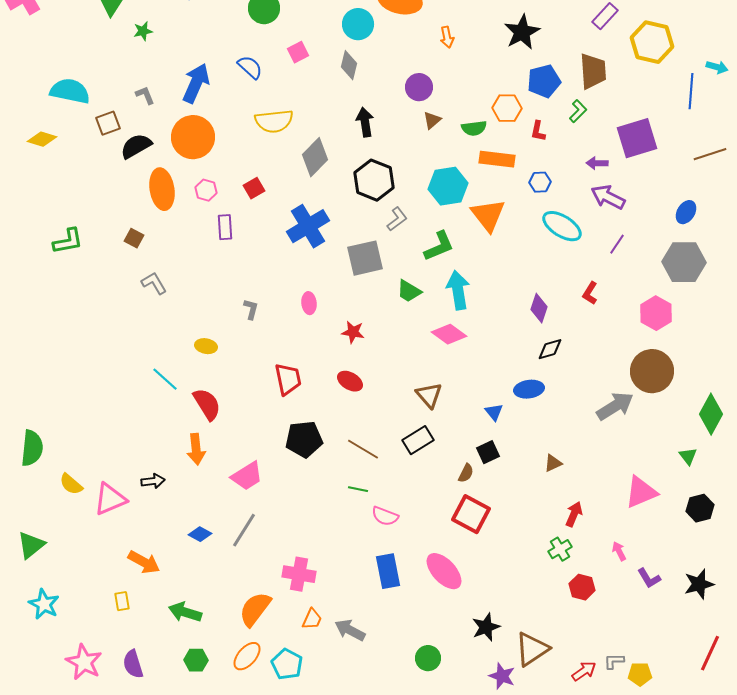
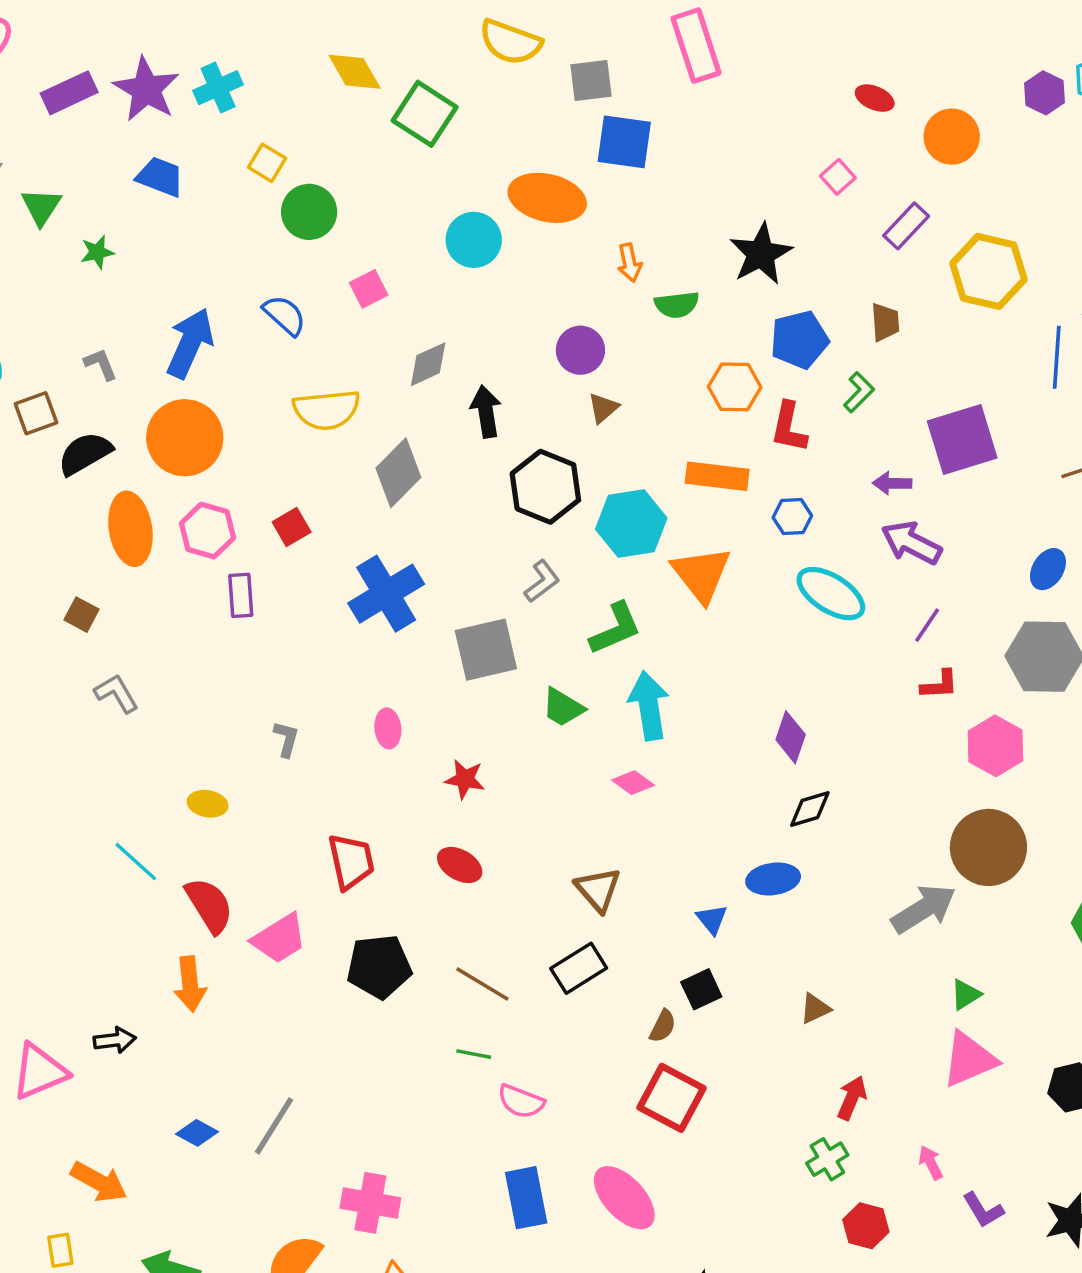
gray diamond: (349, 65) -> (428, 364), moved, turned 52
brown trapezoid: (593, 71) -> (885, 322), size x0.6
green semicircle: (474, 128) -> (677, 305), moved
red L-shape: (538, 131) -> (789, 427), size x1.4
black hexagon: (374, 180) -> (545, 487), moved
pink hexagon: (206, 190) -> (208, 531), size x1.4
red L-shape: (590, 293) -> (939, 685), moved, turned -125
pink diamond: (449, 334) -> (633, 783), size x0.7
green triangle: (688, 456) -> (966, 995), moved, turned 36
pink trapezoid: (247, 476) -> (279, 939), moved

